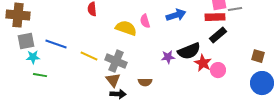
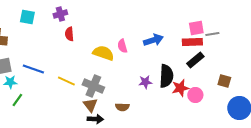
black semicircle: (189, 51) -> (166, 76), turned -65
brown square: (258, 56) -> (224, 81), moved
red star: (203, 63) -> (180, 88), turned 30
green line: (40, 75) -> (17, 100), turned -64

